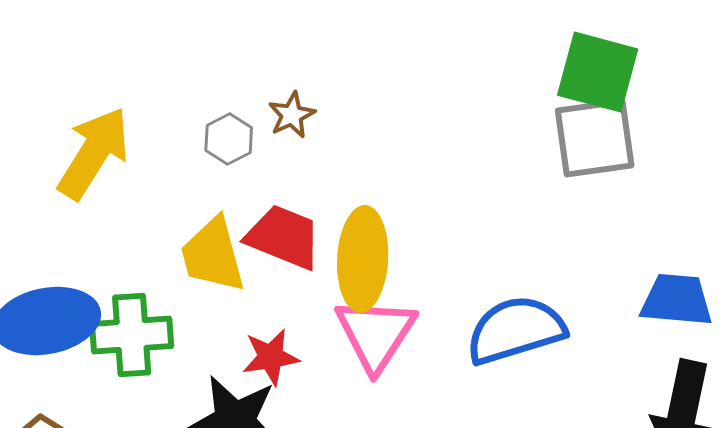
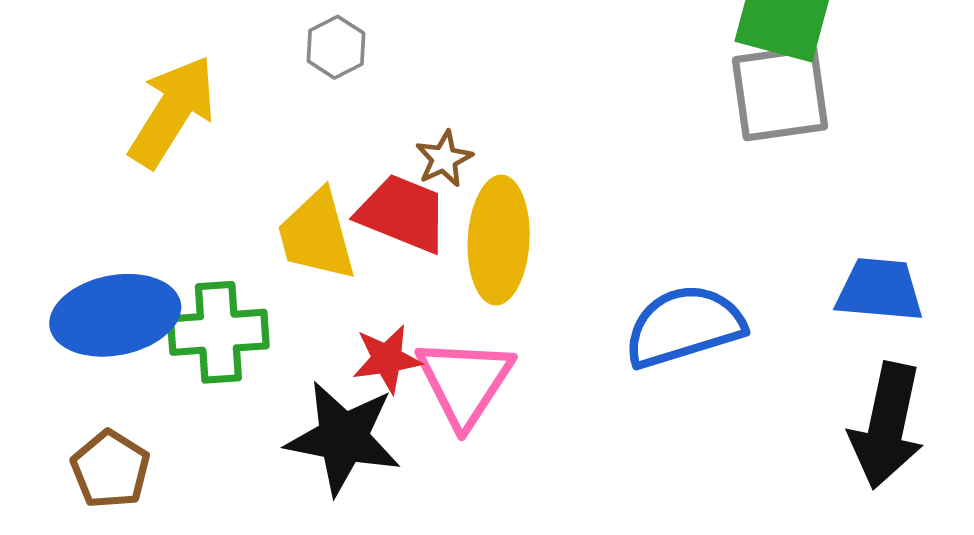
brown star: (292, 115) -> (444, 159), moved
gray hexagon: (229, 139) -> (336, 47), moved
pink triangle: (376, 334) -> (465, 382), moved

